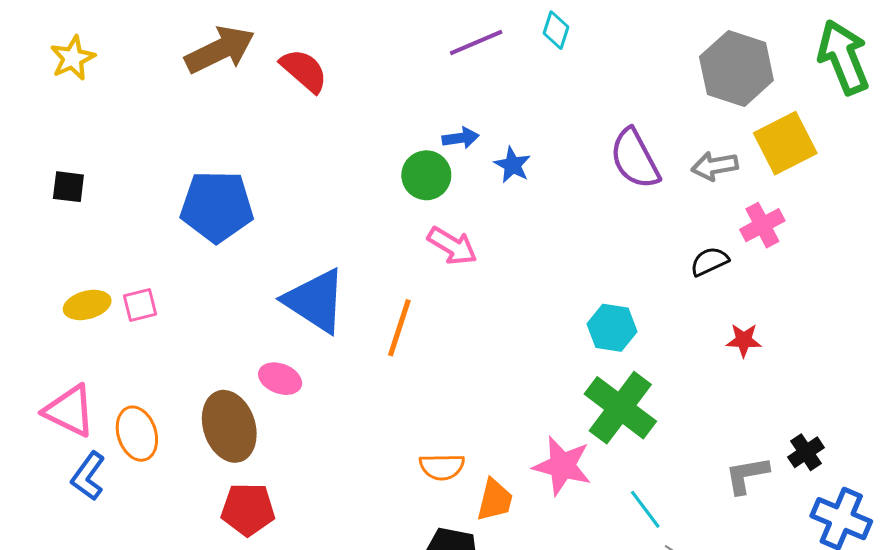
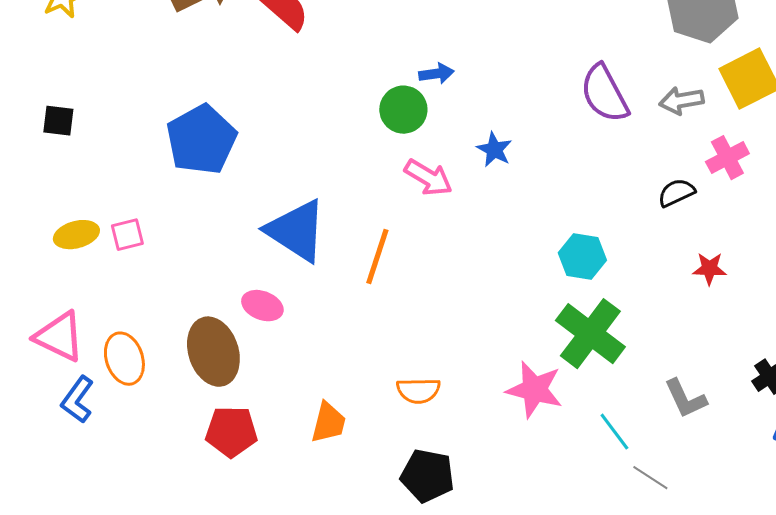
blue star: (512, 165) -> (494, 150), moved
blue pentagon: (217, 206) -> (201, 140), turned -30
gray L-shape: (747, 475) -> (685, 399), moved, turned -105
orange trapezoid: (495, 500) -> (328, 423), moved

